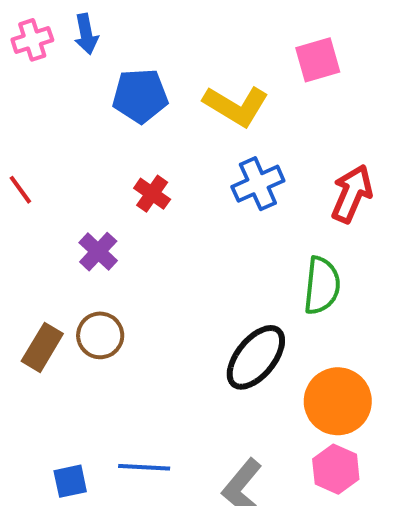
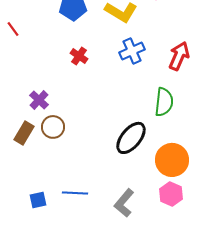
red line: (20, 190) -> (13, 29), moved
purple cross: (98, 252) -> (39, 100), moved

